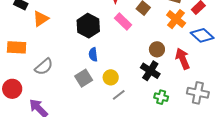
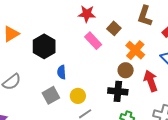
orange cross: (176, 19) -> (135, 50), moved
black hexagon: (88, 26) -> (44, 46), moved
black cross: (150, 71) -> (118, 91), turned -30

